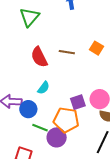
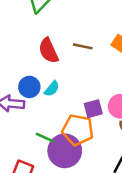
blue circle: (28, 109) -> (29, 87), moved
purple circle: (57, 137) -> (65, 151), size x1.4

